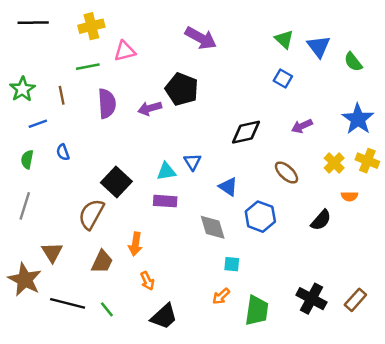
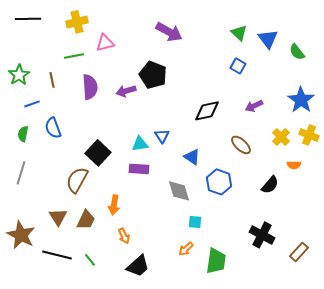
blue semicircle: (63, 152) -> (53, 128), size x1.5
brown triangle: (52, 252) -> (58, 217), moved
black cross: (311, 299) -> (262, 235), moved

